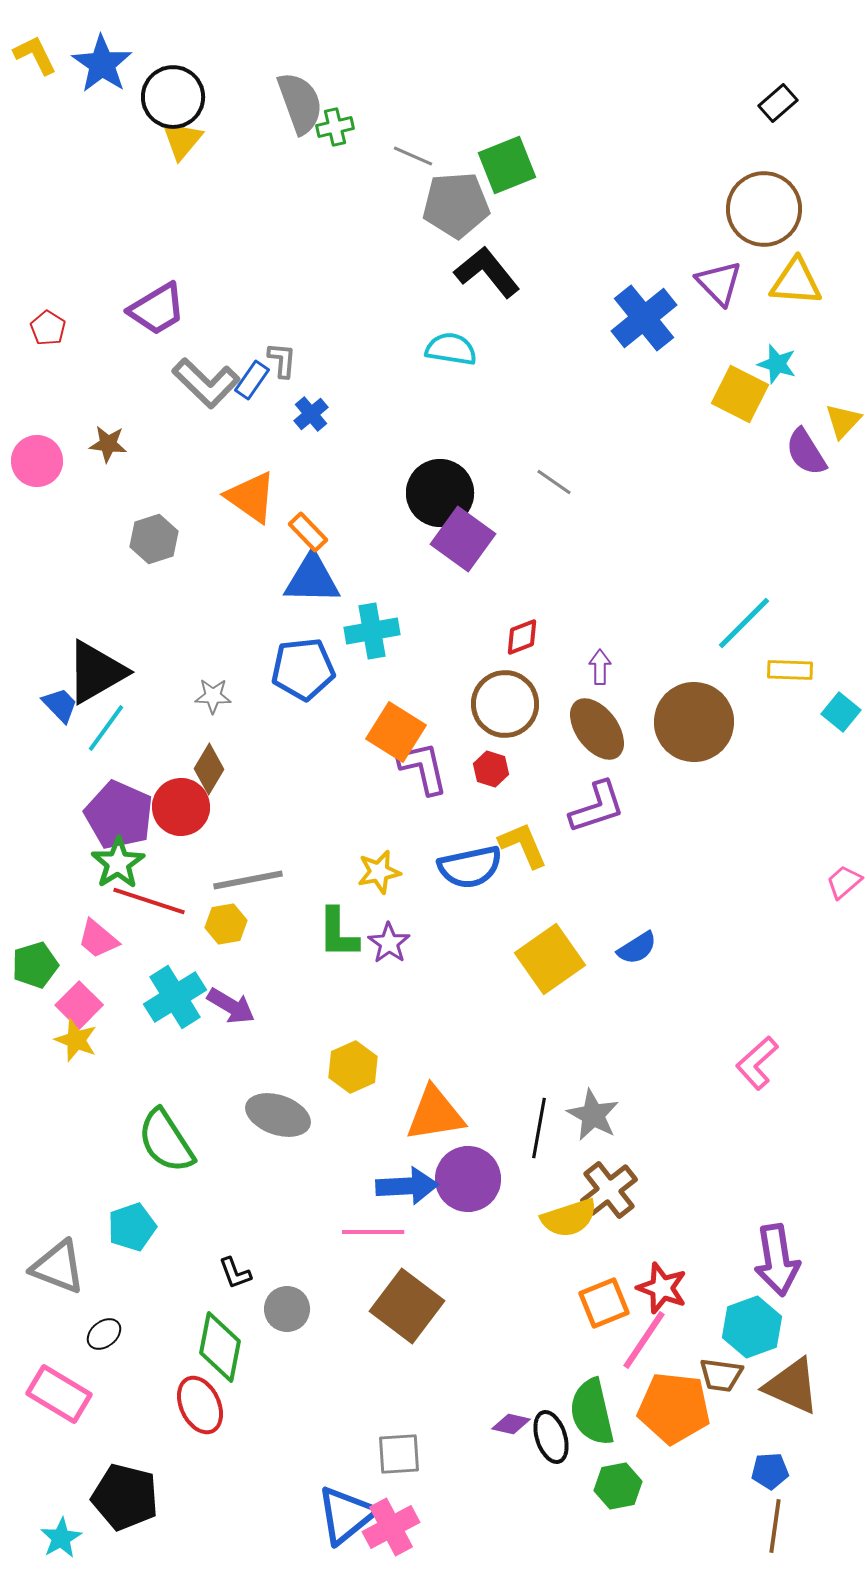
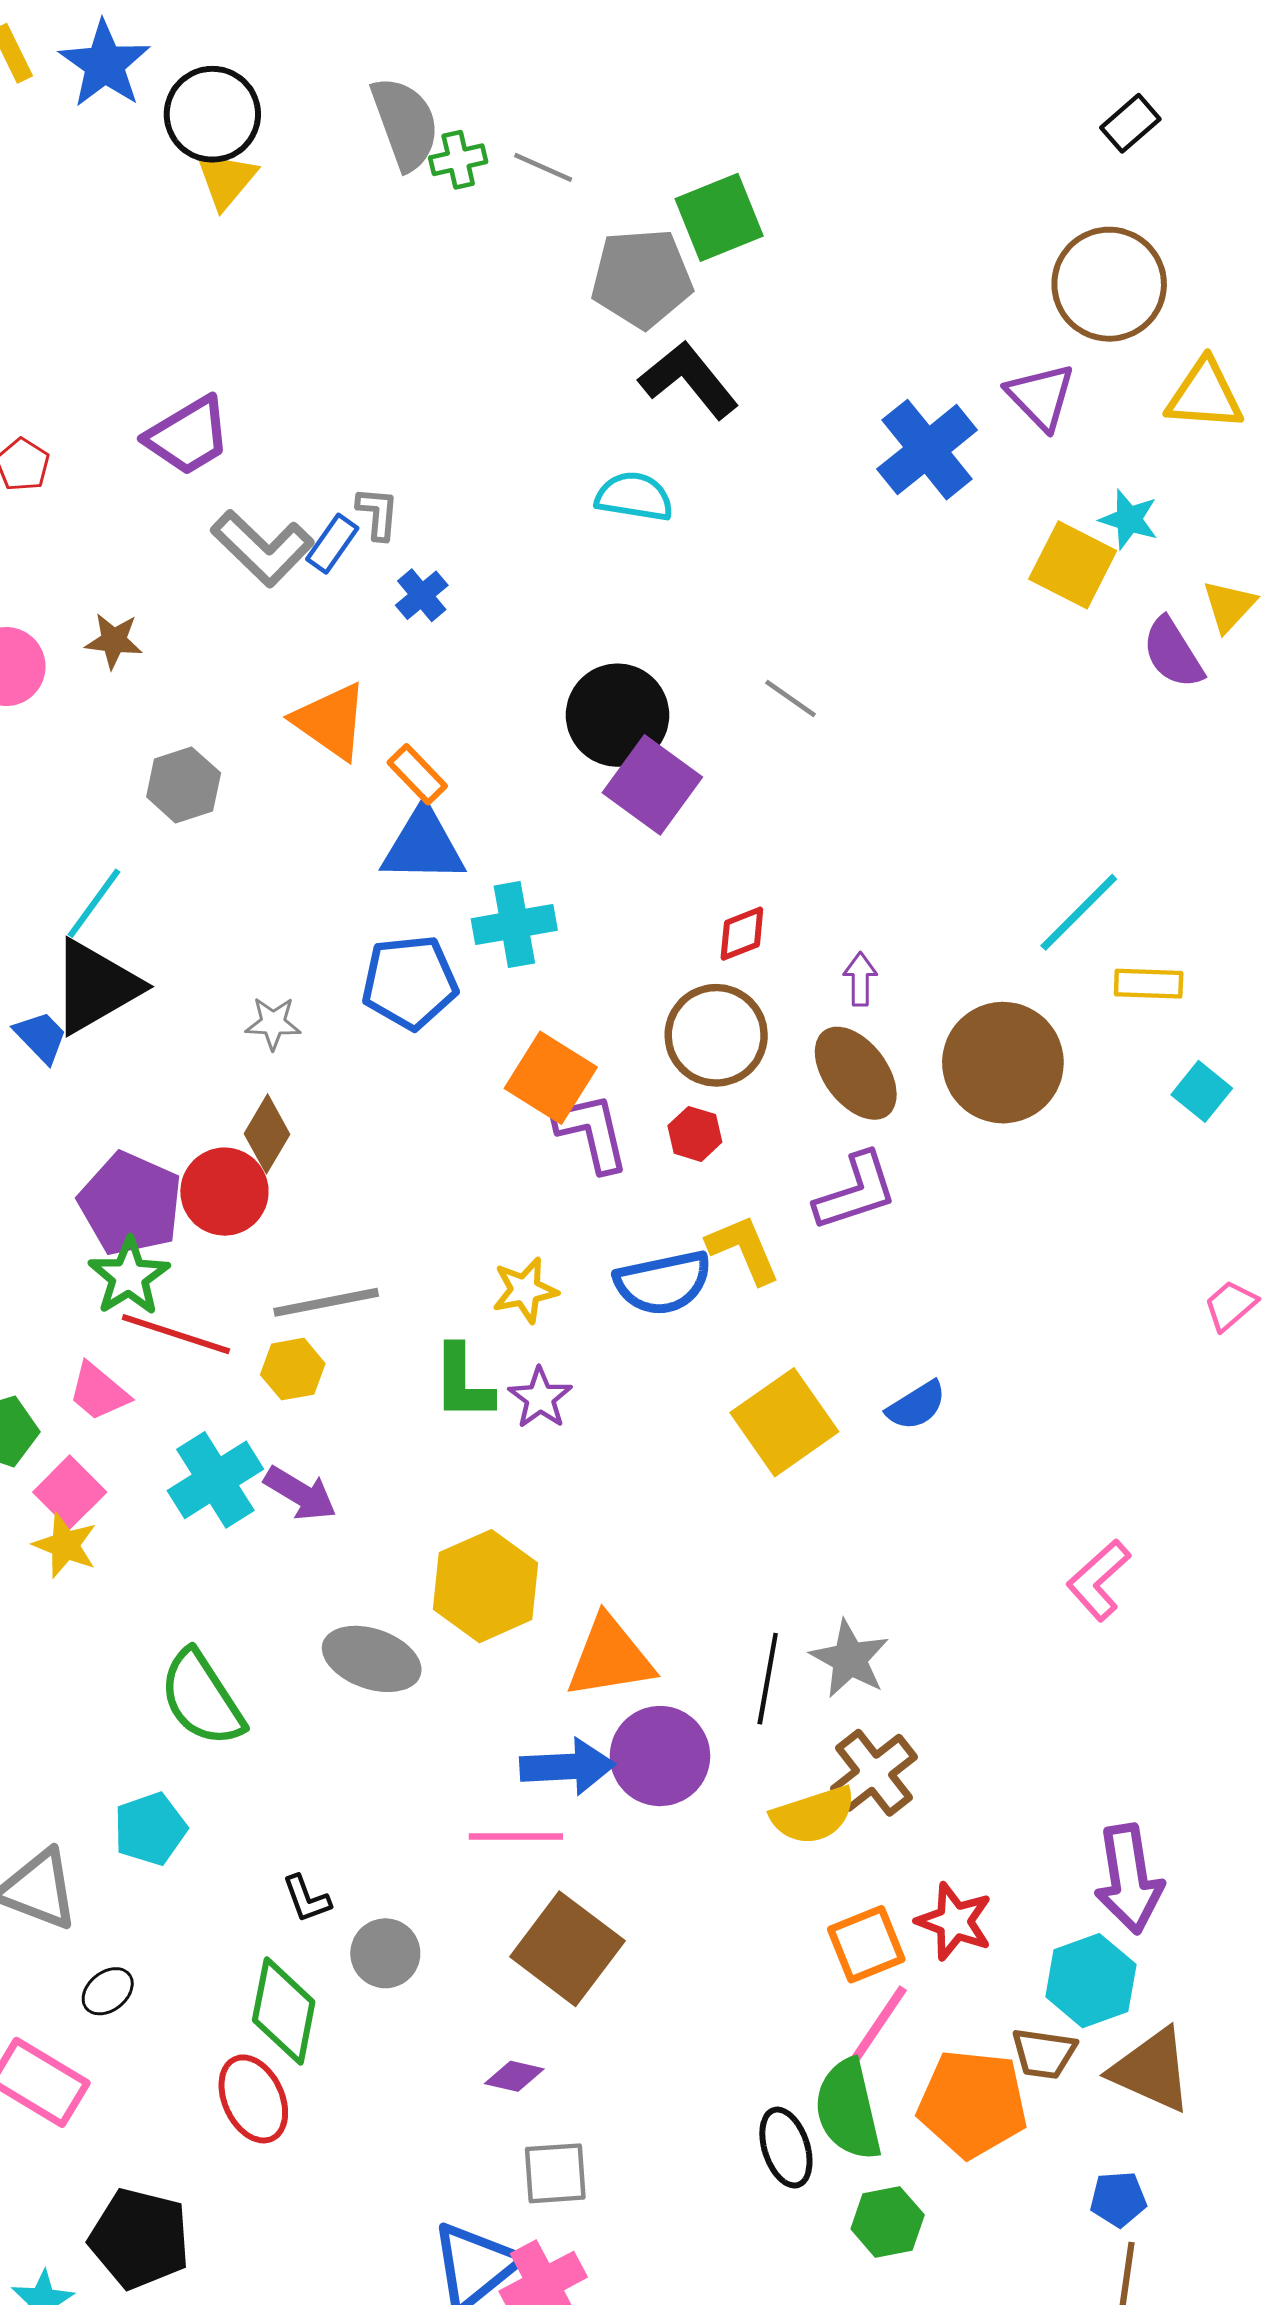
gray line: (413, 156) -> (543, 167), moved
yellow triangle: (796, 282) -> (1205, 395), moved
cyan square: (841, 712) -> (1202, 1091), moved
cyan line: (106, 728) -> (94, 903), moved
yellow hexagon: (353, 1067) -> (485, 1586), size x1.4
pink line: (644, 1340) -> (875, 2029), moved
purple diamond: (511, 1424) -> (514, 2076), moved

